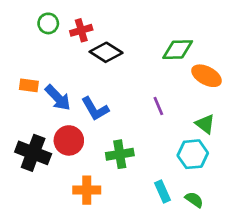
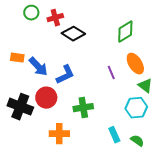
green diamond: (178, 50) -> (125, 32), turned -30
orange ellipse: (207, 76) -> (135, 64), moved, turned 30
blue L-shape: (95, 109) -> (65, 75), turned -85

